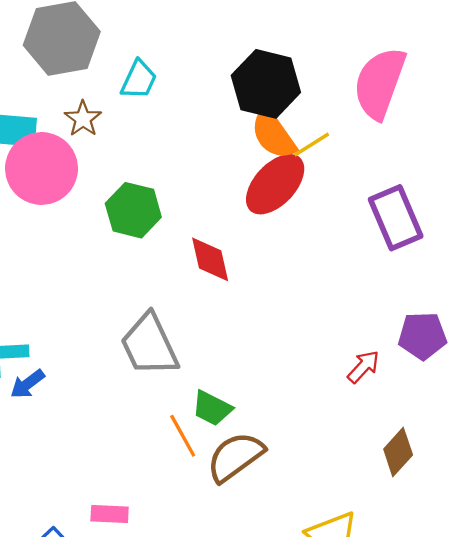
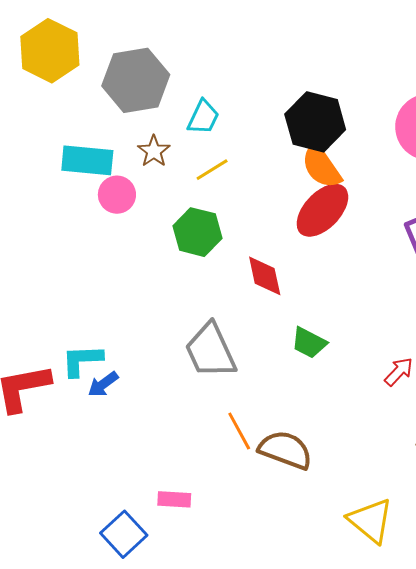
yellow line: (312, 144) -> (212, 170), moved
pink circle: (42, 168) -> (117, 195), size x0.6
green trapezoid: (212, 408) -> (309, 343), moved
brown semicircle: (235, 457) -> (285, 450), turned 56

